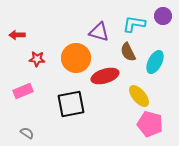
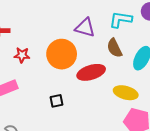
yellow ellipse: (139, 96) -> (126, 93), turned -35
black square: (71, 104) -> (57, 101), size x0.5

